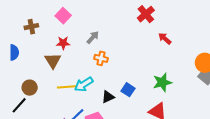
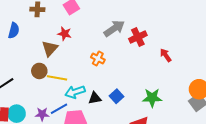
red cross: (146, 14) -> (138, 37), moved
gray arrow: (93, 37) -> (114, 28), moved, size x1.5
cyan arrow: (84, 84) -> (75, 92), moved
brown circle: (30, 88) -> (39, 71), moved

